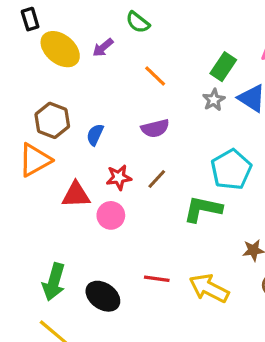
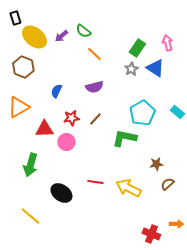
green semicircle: (138, 22) -> (83, 31), moved
brown hexagon: (52, 120) -> (23, 67), moved
green arrow: (54, 282) -> (30, 165), moved

